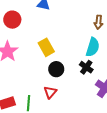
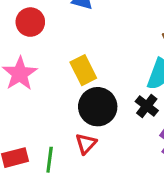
black circle: (56, 69) -> (98, 107), size x1.5

